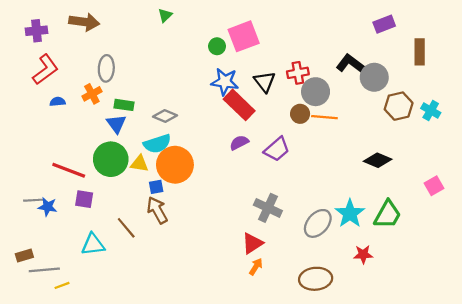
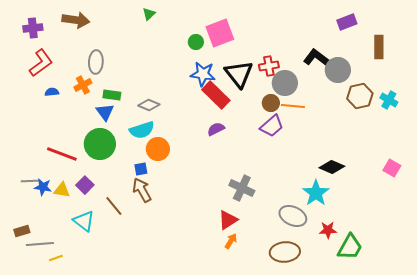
black triangle: (265, 82) -> (239, 74), size x1.4
purple trapezoid: (277, 149) -> (272, 126), moved
black diamond: (378, 160) -> (332, 167), moved
yellow triangle: (140, 164) -> (62, 190), moved
orange circle: (175, 165) -> (158, 149), size x0.7
pink square: (434, 186) -> (392, 168), turned -30
purple square: (84, 199) -> (85, 185), moved, turned 36
green trapezoid: (388, 215) -> (350, 247), moved
gray ellipse: (318, 223) -> (293, 216), moved, turned 72
cyan triangle: (93, 244) -> (84, 221), turned 45

